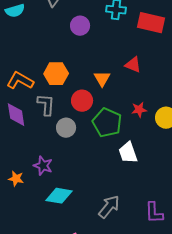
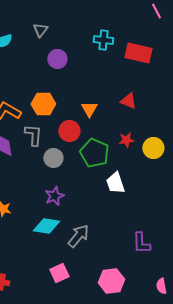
purple circle: (80, 26) -> (57, 59), moved
red triangle: (133, 65) -> (128, 101), moved
purple star: (43, 166) -> (54, 196), moved, turned 30
gray arrow: (109, 207) -> (78, 236), moved

